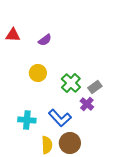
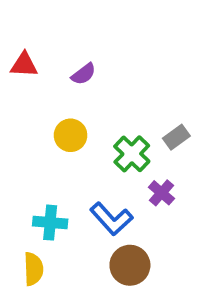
gray rectangle: (95, 87) -> (176, 137), moved
yellow semicircle: (47, 145) -> (33, 269), moved

